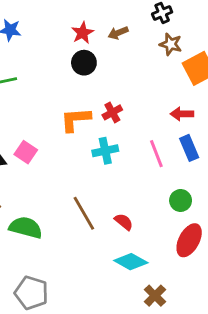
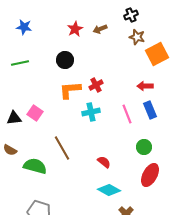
black circle: (84, 63) -> (65, 60), moved
brown line: (84, 213) -> (62, 148), moved

